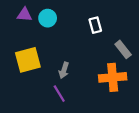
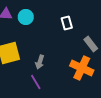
orange cross: (113, 77) -> (82, 68), turned 30

